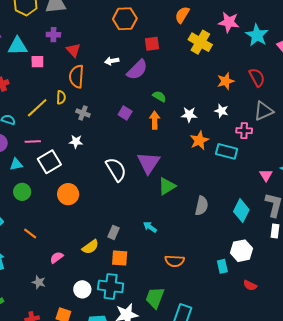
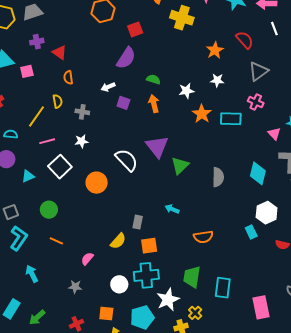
white arrow: (112, 61) -> (108, 87), moved
orange semicircle: (77, 76) -> (68, 77), size x0.6
pink cross: (244, 131) -> (256, 102), moved, turned 35
pink line: (33, 141) -> (47, 141), moved
green circle: (22, 192) -> (49, 210), moved
orange circle: (68, 194) -> (97, 183), moved

